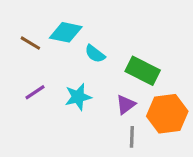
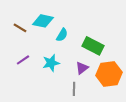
cyan semicircle: (95, 54) -> (62, 35), turned -96
gray line: (132, 137) -> (74, 89), moved

